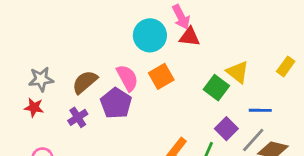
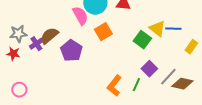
yellow rectangle: (286, 66) -> (191, 47), moved
pink semicircle: (127, 78) -> (80, 16), moved
blue line: (260, 110) -> (173, 29), moved
purple cross: (78, 117) -> (36, 44), moved

